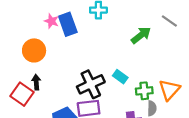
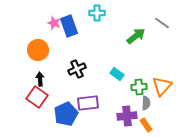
black cross: (91, 84) -> (77, 69), moved, size x0.7
red square: (22, 94) -> (37, 97), moved

